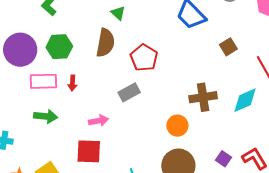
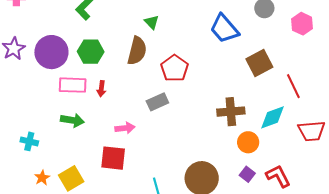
brown square: (228, 47) -> (259, 63), size x1.5
orange circle: (177, 126) -> (248, 142), moved

